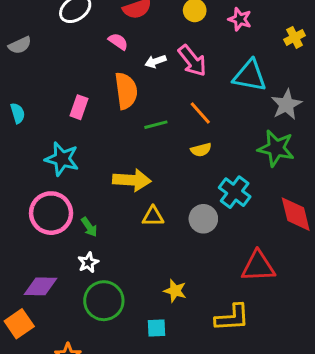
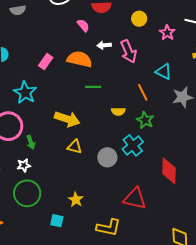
cyan triangle: (250, 76) -> (164, 72), size x0.7
orange semicircle: (126, 91) -> (79, 59), turned -85
orange line: (200, 113) -> (143, 92), moved
green star: (276, 148) -> (145, 120), moved, size x0.7

